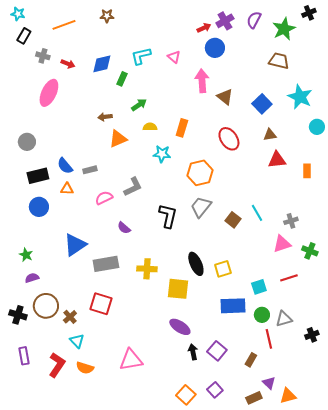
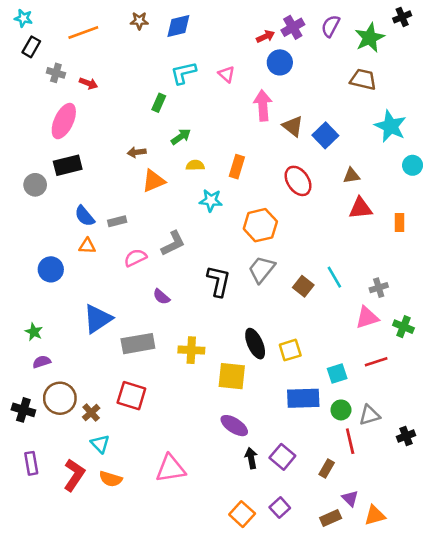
blue diamond: (102, 64) -> (178, 26), moved
blue square: (262, 104) -> (325, 135), moved
black rectangle: (38, 176) -> (68, 165), moved

